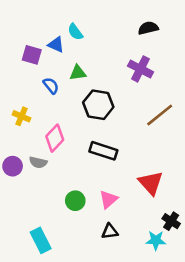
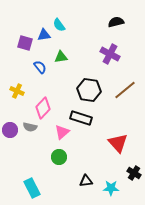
blue triangle: (56, 45) -> (44, 35), turned -32
black hexagon: (98, 105) -> (89, 90), moved
pink triangle: (108, 199) -> (62, 132), moved
cyan star: (156, 240) -> (111, 188), moved

